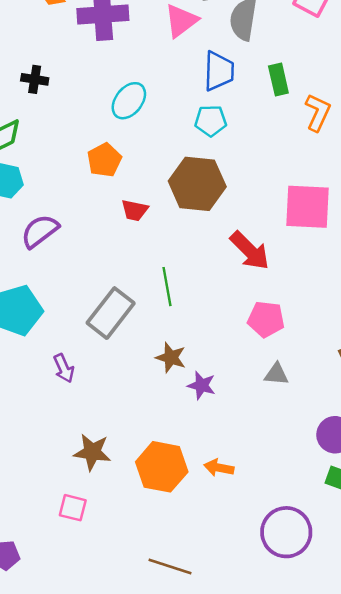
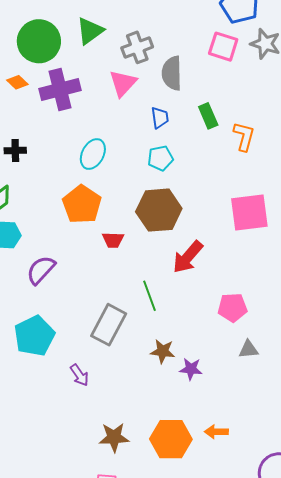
blue trapezoid: (219, 71) -> (160, 118), size x0.7
orange pentagon: (104, 160) -> (82, 204), size x1.4
red arrow: (250, 251) -> (188, 257), moved, turned 96

